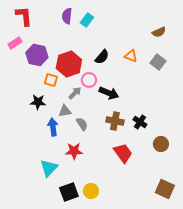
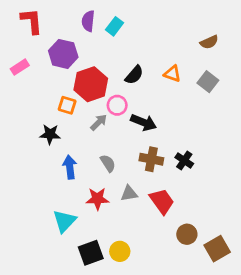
pink rectangle: (15, 43) -> (20, 67), moved
purple hexagon: (37, 55) -> (63, 54), moved
gray triangle: (65, 111) -> (129, 193), moved
brown circle: (161, 144) -> (187, 234), moved
brown square: (165, 189) -> (217, 249), turned 36

